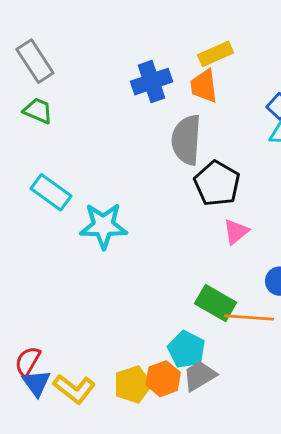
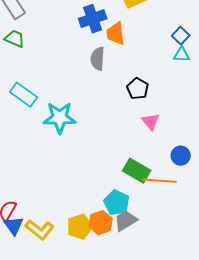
orange trapezoid: (204, 86) -> (116, 34), moved
gray semicircle: (186, 140) -> (98, 59), moved, size x0.7
black pentagon: (217, 184) -> (138, 89), size x0.7
pink triangle: (236, 232) -> (151, 122), turned -30

